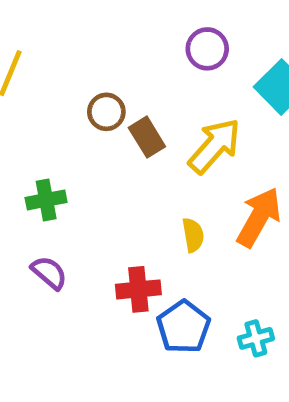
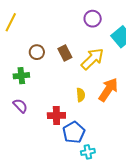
brown circle: (106, 112) -> (37, 52), moved
cyan cross: (256, 338) -> (88, 152), moved

